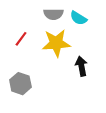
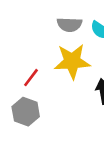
red line: (21, 39) -> (31, 78), moved

